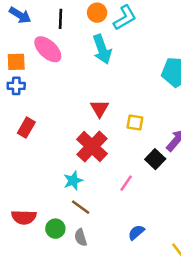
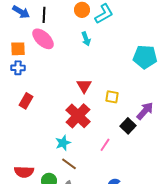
black line: (60, 19) -> (44, 15), moved
cyan arrow: (102, 49) -> (86, 39), size x0.6

